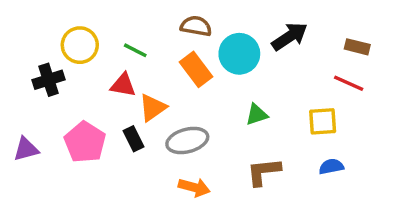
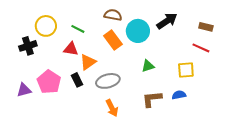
purple triangle: (26, 149) -> (24, 90), moved
blue semicircle: (331, 166) -> (179, 95), moved
orange arrow: (194, 187) -> (112, 108), turned 48

